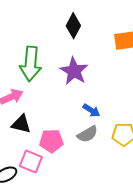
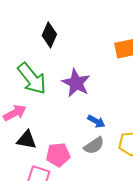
black diamond: (73, 26) -> (49, 35), moved
green arrow: (31, 64) -> (32, 78), turned -40

